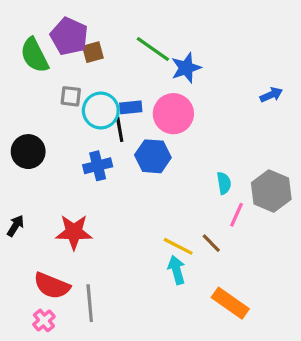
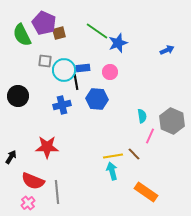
blue arrow: (271, 95) -> (167, 50), moved
pink circle: (173, 114) -> (110, 72), size x0.6
black arrow: (16, 226) -> (11, 157), moved
yellow line: (178, 246) -> (113, 156), turned -36

